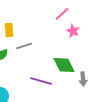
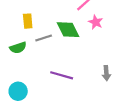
green diamond: (64, 65) -> (68, 30), moved

